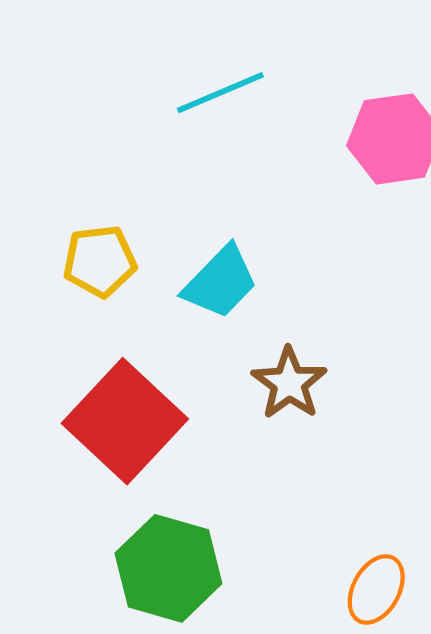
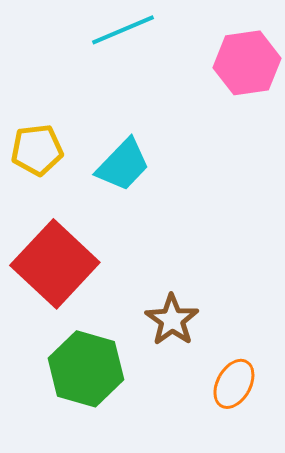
brown star: (289, 383) -> (172, 320), moved

